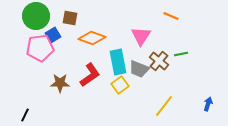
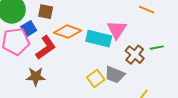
cyan rectangle: (118, 62) -> (99, 39), moved, turned -65
gray trapezoid: (139, 69) -> (115, 75), moved
red L-shape: (90, 75) -> (46, 48), moved

